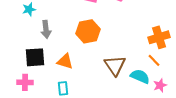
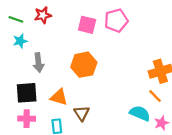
brown triangle: (115, 65) -> (82, 113), moved, size x0.7
pink cross: (25, 82) -> (27, 119), moved

